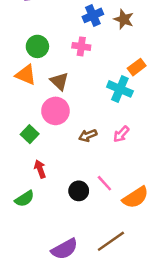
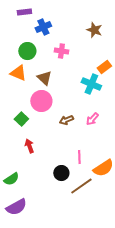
blue cross: (93, 15) -> (43, 27), moved
pink line: (104, 183) -> (79, 157), turned 40
black circle: (79, 191) -> (61, 173), moved
green semicircle: (25, 199) -> (11, 179), moved
brown line: (111, 241) -> (81, 186), moved
purple semicircle: (64, 249) -> (16, 207), moved

